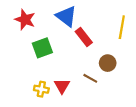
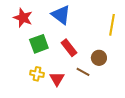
red rectangle: (84, 37) -> (69, 48), moved
yellow cross: (41, 89) -> (37, 74), moved

